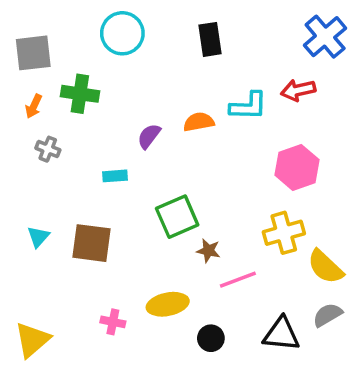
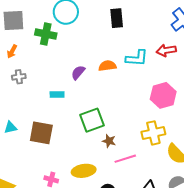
green cross: (80, 94) -> (46, 34), moved
gray cross: (48, 149) -> (19, 77), turned -32
cyan triangle: (38, 237) -> (11, 127), turned 32

